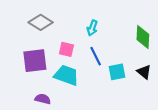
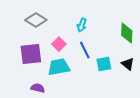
pink square: (66, 49) -> (59, 44), turned 32
cyan trapezoid: (66, 75) -> (59, 67), turned -30

